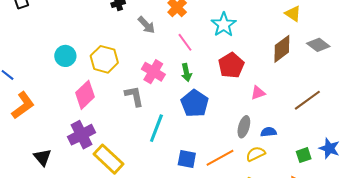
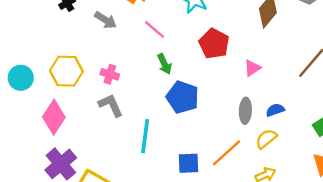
pink cross: (153, 72) -> (110, 74), moved, size x0.7

